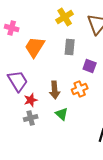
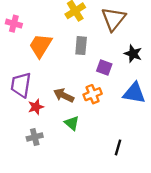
purple trapezoid: (18, 81) -> (21, 85), turned -140
brown arrow: (55, 90) -> (64, 95), turned 120
gray cross: (31, 118) -> (35, 137), moved

